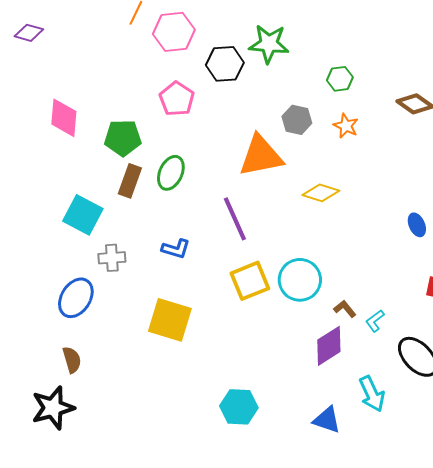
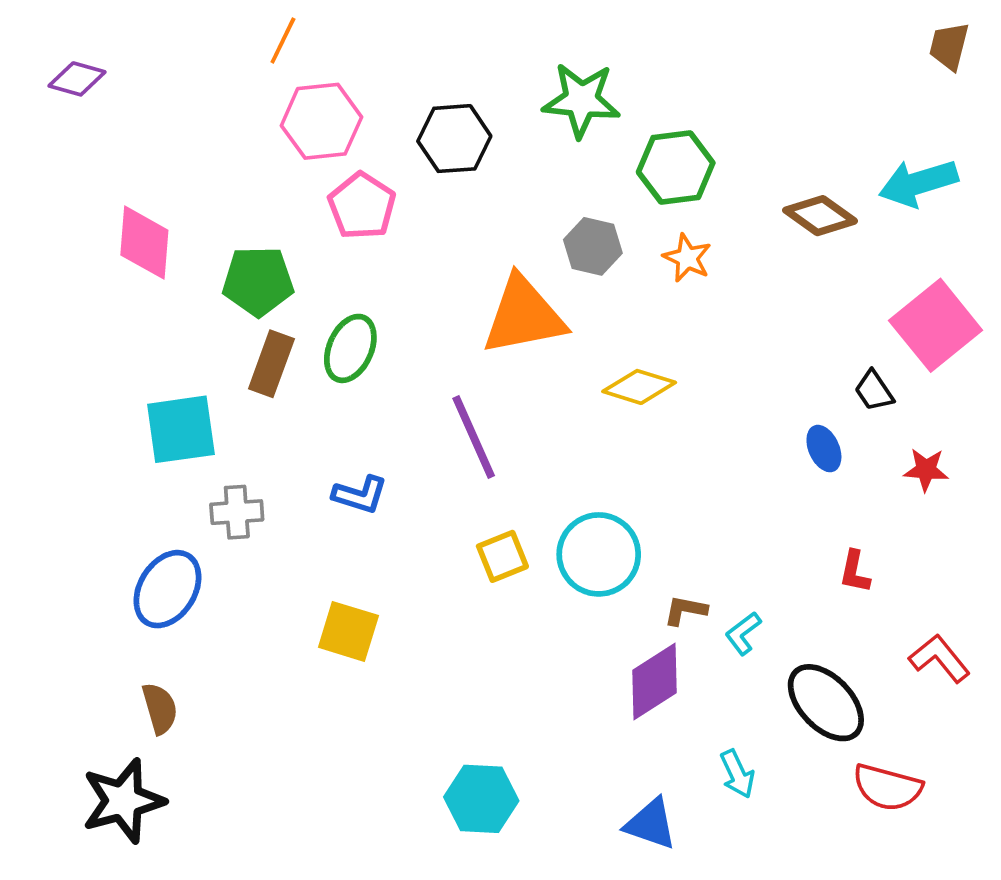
pink hexagon: (174, 32) -> (321, 121), moved
green star: (269, 44) -> (581, 100), moved
green hexagon: (340, 79) -> (676, 167), size x1.5
cyan square: (83, 215) -> (181, 429), turned -36
yellow square: (250, 281) -> (502, 556), size x0.7
brown L-shape: (345, 309) -> (685, 610), turned -40
yellow square: (170, 320) -> (348, 631), size x0.7
cyan arrow: (372, 394) -> (737, 774), size x0.7

